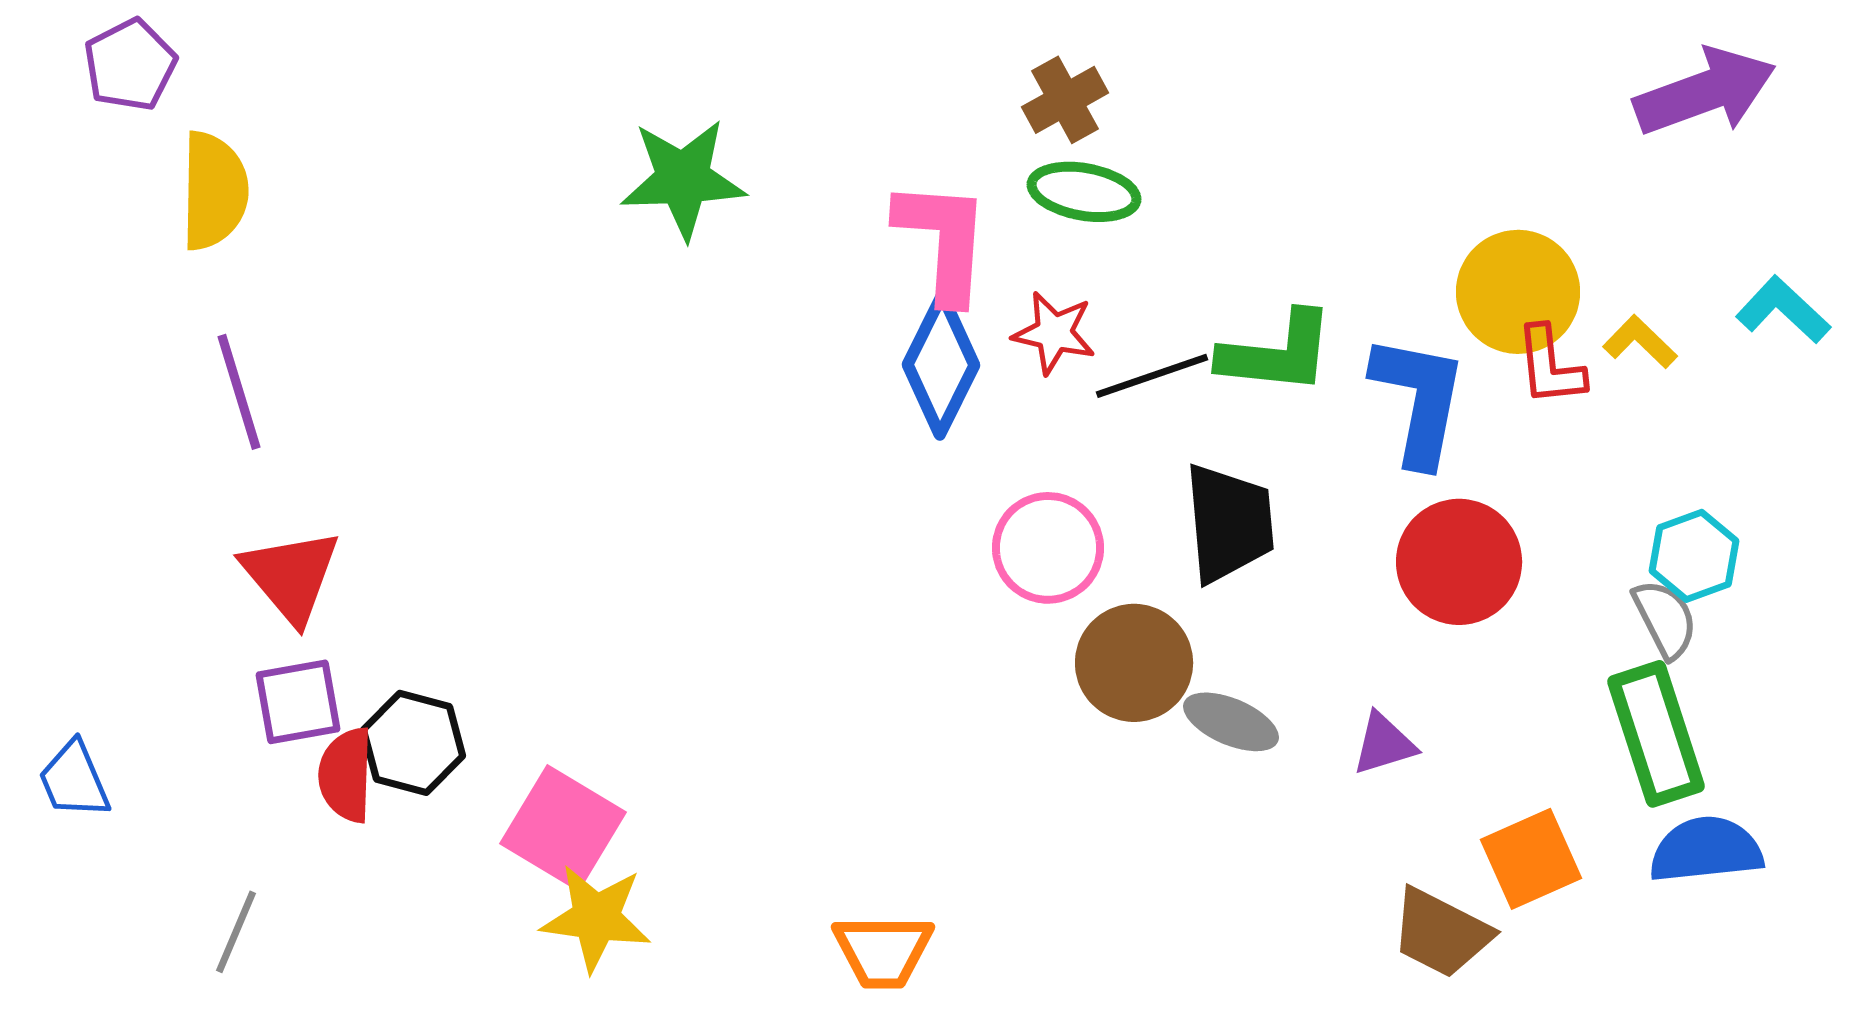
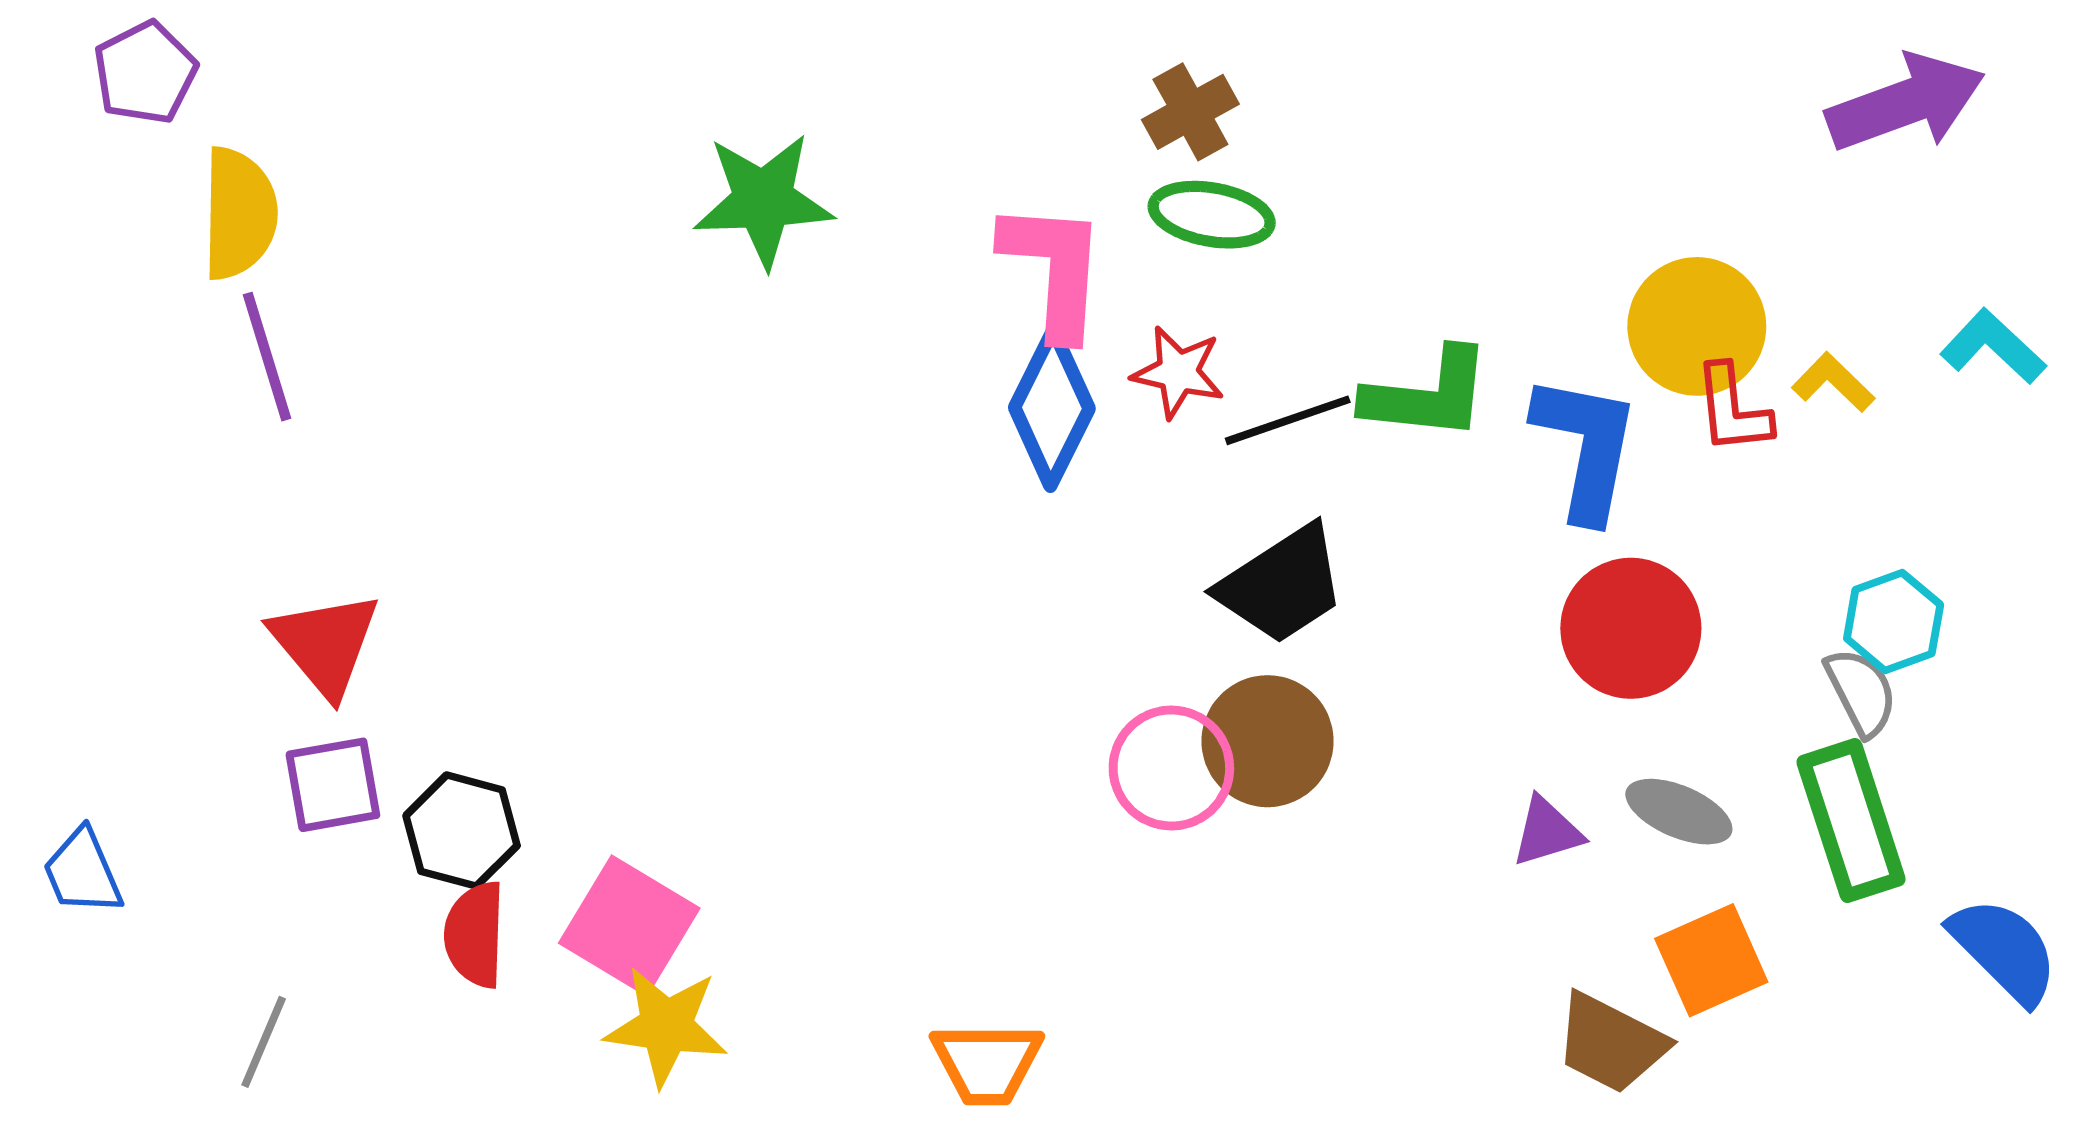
purple line: (239, 392) -> (267, 357), moved
black trapezoid: (1229, 523) -> (1282, 585), moved, turned 62
pink circle: (1048, 548) -> (1171, 768), moved
gray ellipse: (1231, 722) -> (1679, 812), moved
red semicircle: (346, 775) -> (475, 935), moved
blue semicircle: (1706, 850) -> (2004, 950), moved, turned 51

